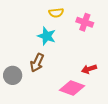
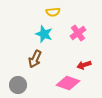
pink cross: (85, 22) -> (78, 33), moved, turned 35
gray circle: (13, 75) -> (18, 85), moved

